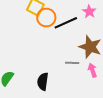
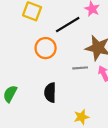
orange circle: (46, 18) -> (46, 48), moved

